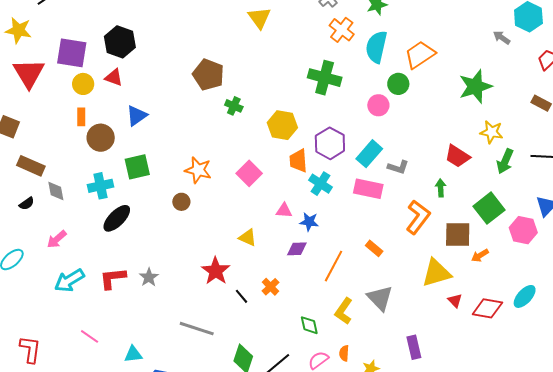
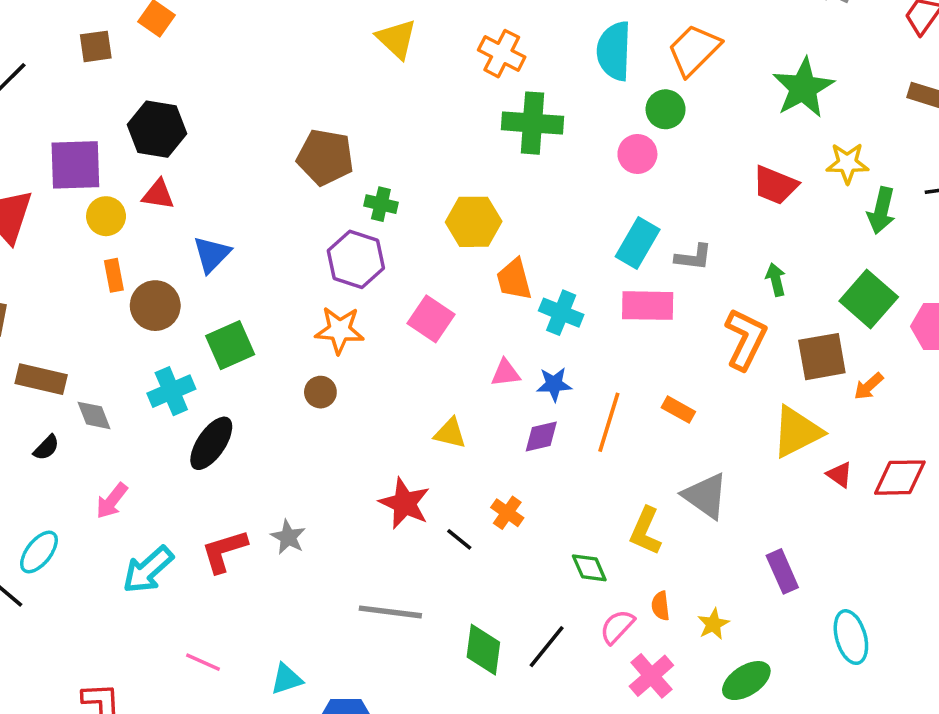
orange cross: (342, 30) -> (502, 54), moved
purple hexagon: (330, 143) -> (356, 259), moved
red trapezoid: (457, 156) -> (775, 185), moved
orange line: (333, 266) -> (609, 422), moved

